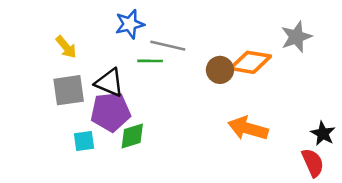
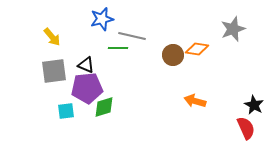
orange diamond: (250, 62) -> (197, 49), size x0.7
black triangle: (109, 83) -> (86, 65), size x0.7
orange arrow: (248, 128) -> (195, 101), size x0.7

